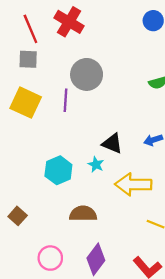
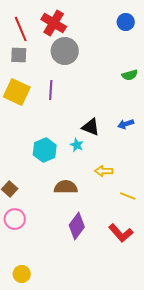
gray circle: (87, 74) -> (65, 51), moved
yellow arrow: (133, 184) -> (104, 171), moved, size x0.6
pink circle: (50, 258) -> (15, 219), moved

